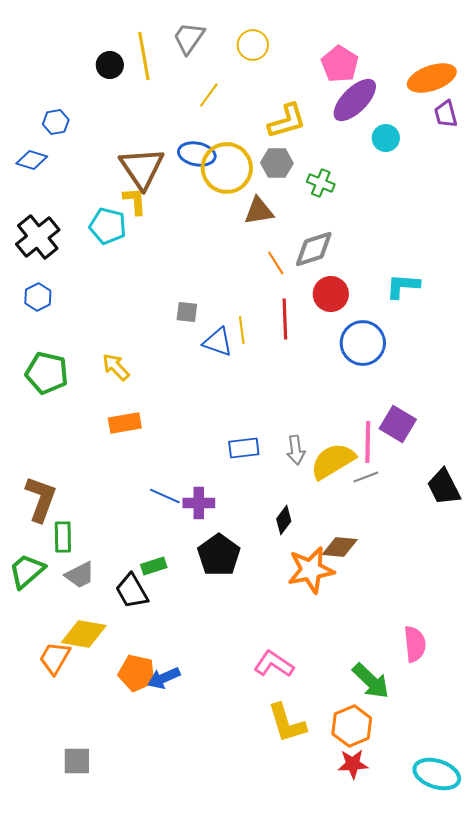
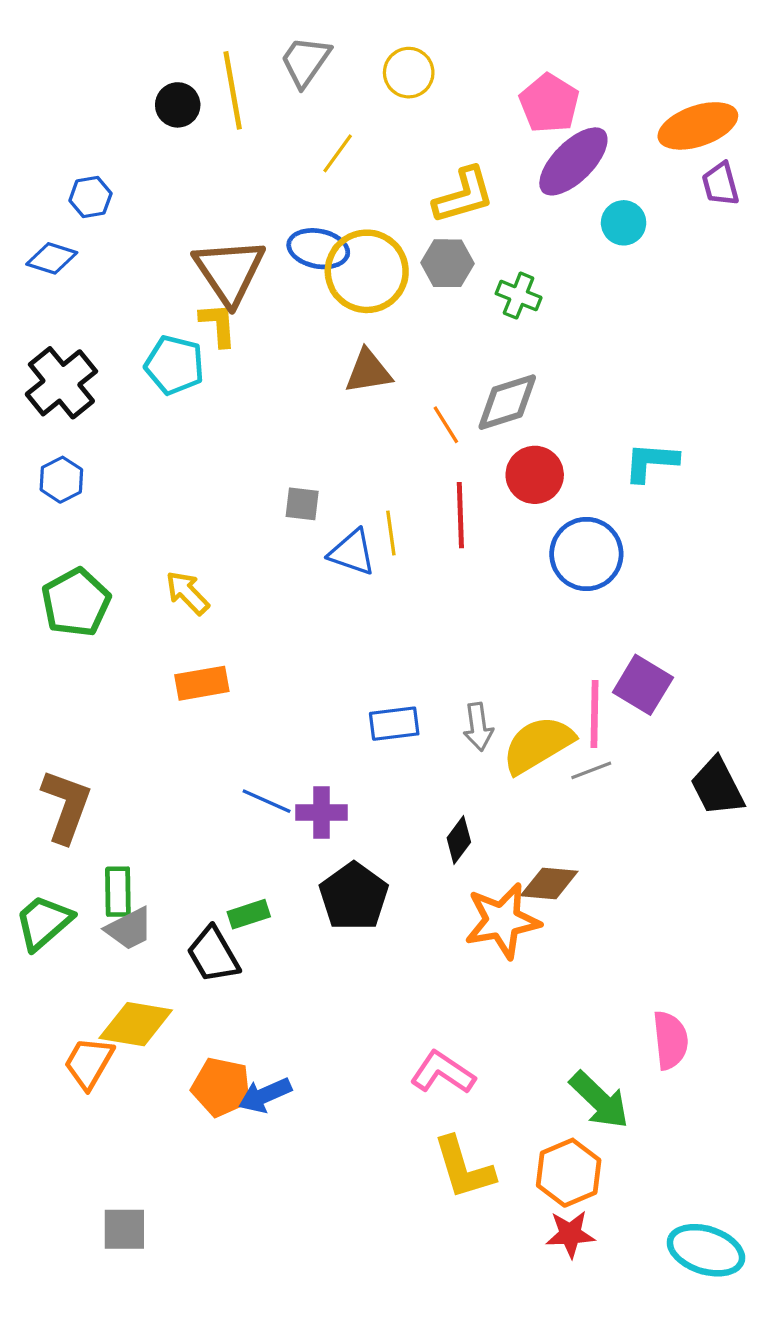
brown triangle: (259, 211) -> (368, 371), moved
green pentagon: (47, 373) -> (76, 602), turned 30
green rectangle: (63, 537) -> (118, 892), moved

